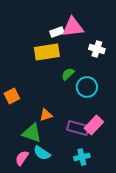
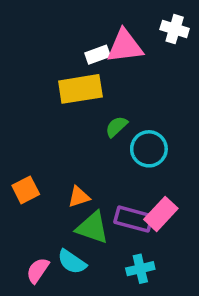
white cross: (97, 49) -> (175, 29), moved
orange square: (12, 96) -> (26, 190), moved
green triangle: (32, 133) -> (92, 228), moved

